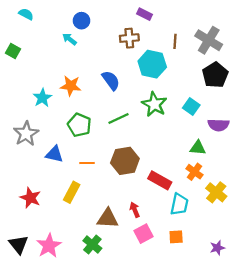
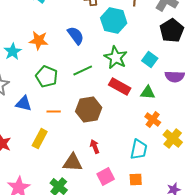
green triangle: (198, 148) -> (148, 93), moved
red rectangle: (160, 180) -> (120, 87), moved
red arrow: (135, 210) -> (95, 147), moved

